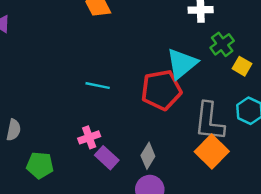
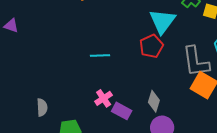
red pentagon: (161, 90) -> (151, 46), size x0.7

